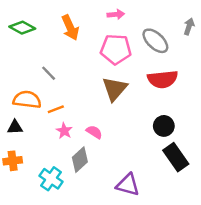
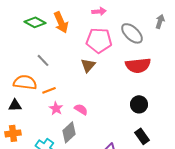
green diamond: (22, 28) -> (35, 22), moved
brown triangle: (115, 89) -> (88, 65), moved, size x0.7
black rectangle: (176, 157) -> (142, 136), moved, size x0.7

